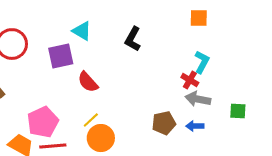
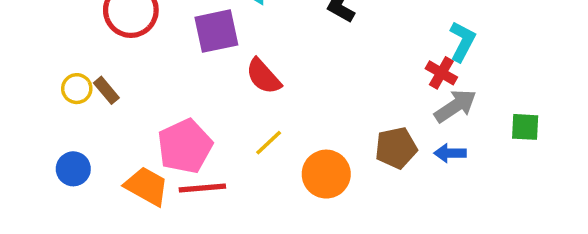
gray arrow: (198, 99) -> (455, 106), turned 135
orange circle: (101, 138) -> (326, 174), moved

